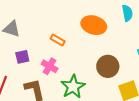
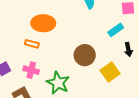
orange ellipse: (94, 25) -> (43, 23), moved

